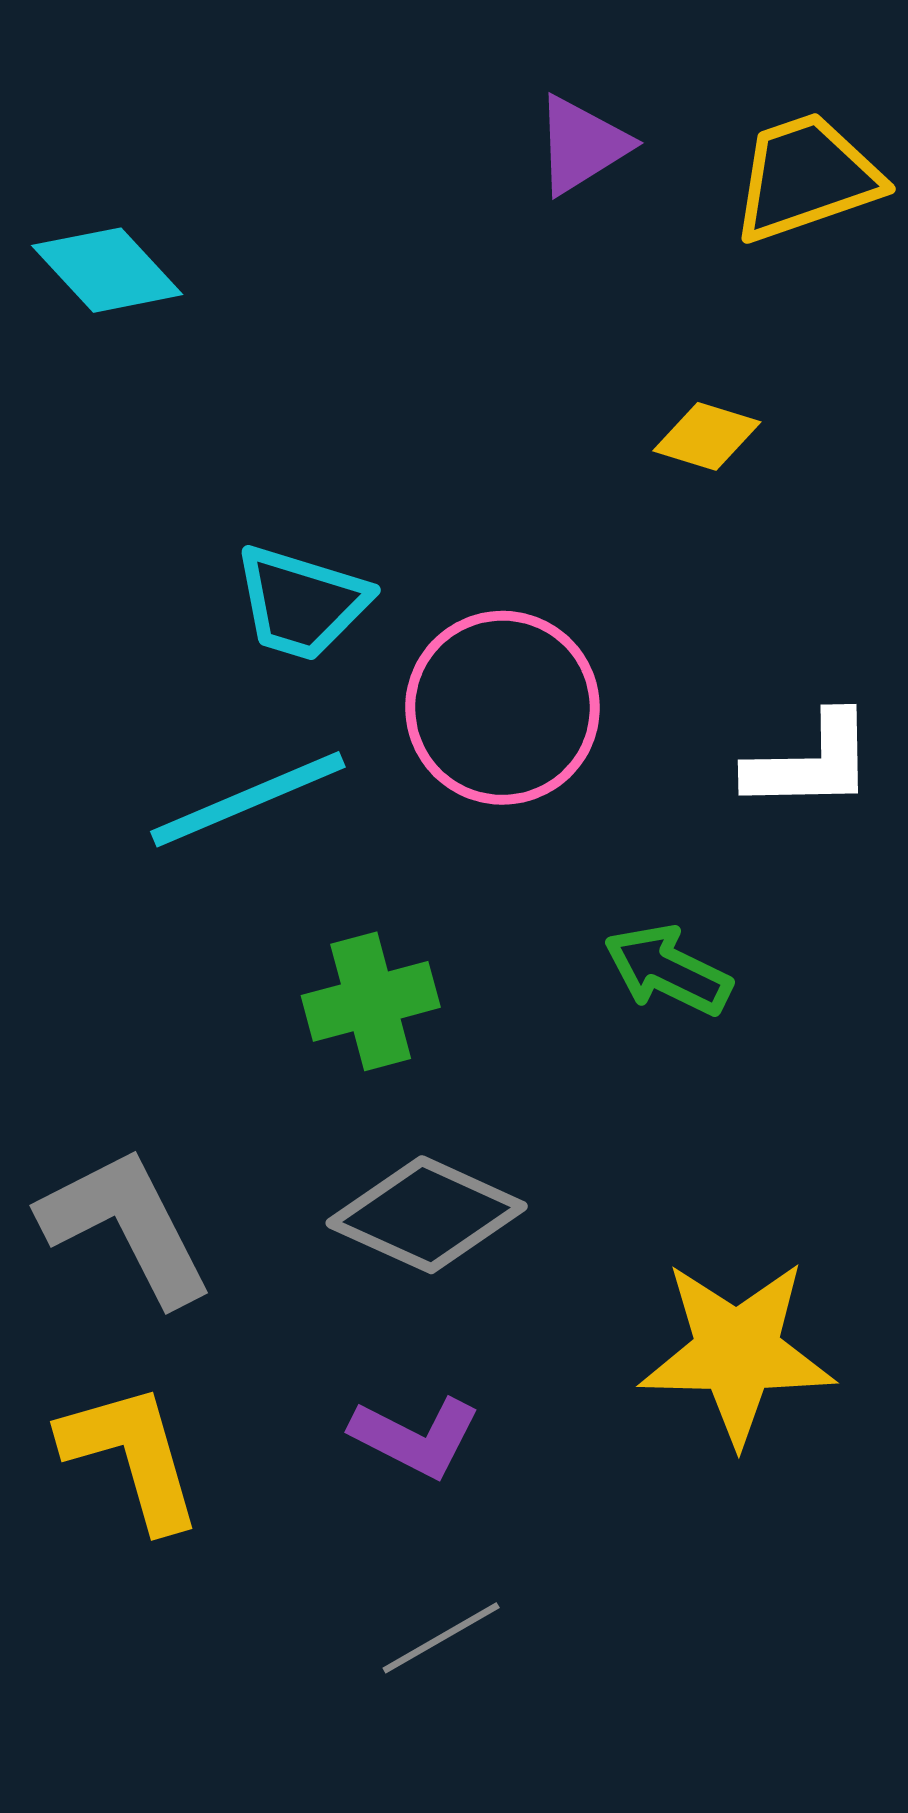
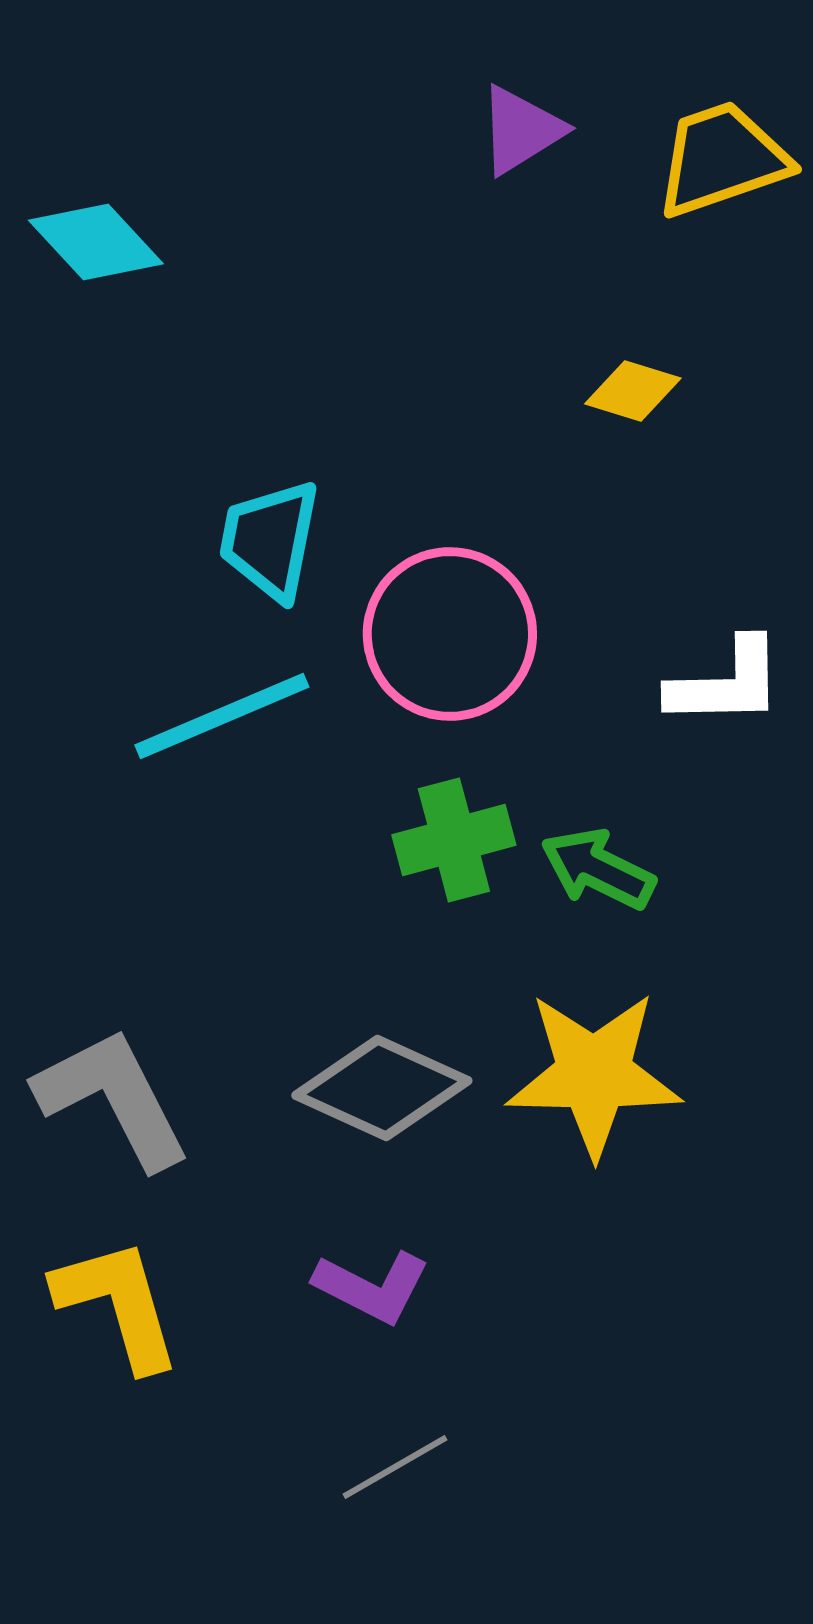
cyan trapezoid: (301, 603) -> (270, 540), turned 84
green cross: (371, 1001) -> (454, 840), moved
yellow star: (737, 1352) -> (594, 1074), moved

